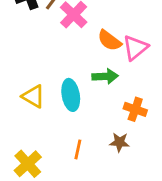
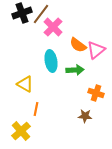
cyan ellipse: (71, 95) -> (51, 61), moved
orange line: (78, 149) -> (36, 109), moved

